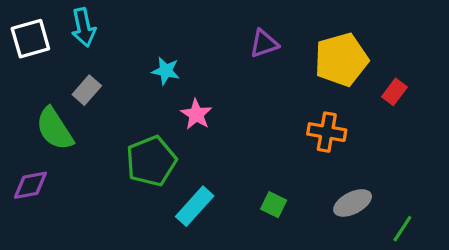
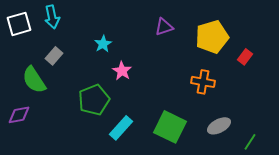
cyan star: (166, 71) -> (103, 44), turned 30
green square: (274, 205) -> (170, 127), size x2.0

